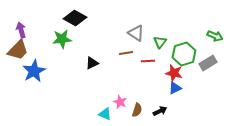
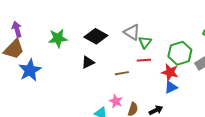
black diamond: (75, 18) -> (96, 36), moved
green triangle: (160, 42) -> (145, 42), moved
brown line: (126, 53) -> (122, 73), moved

